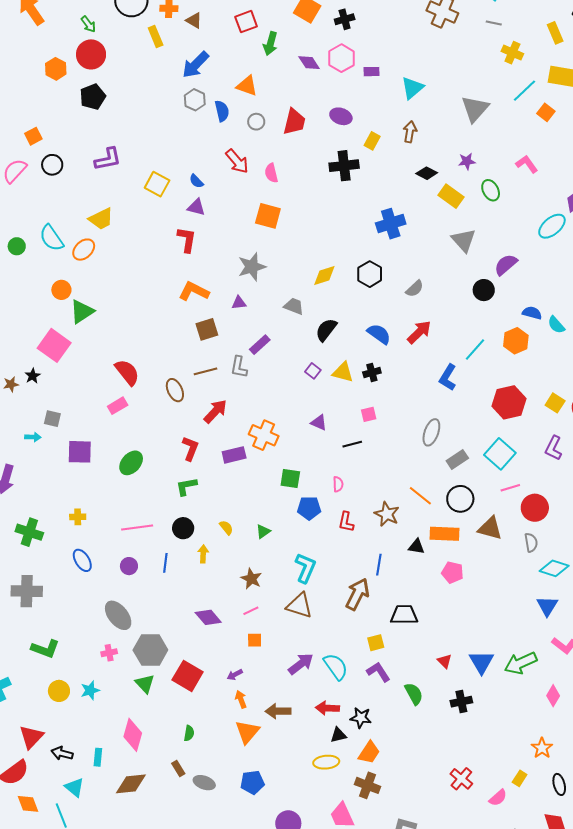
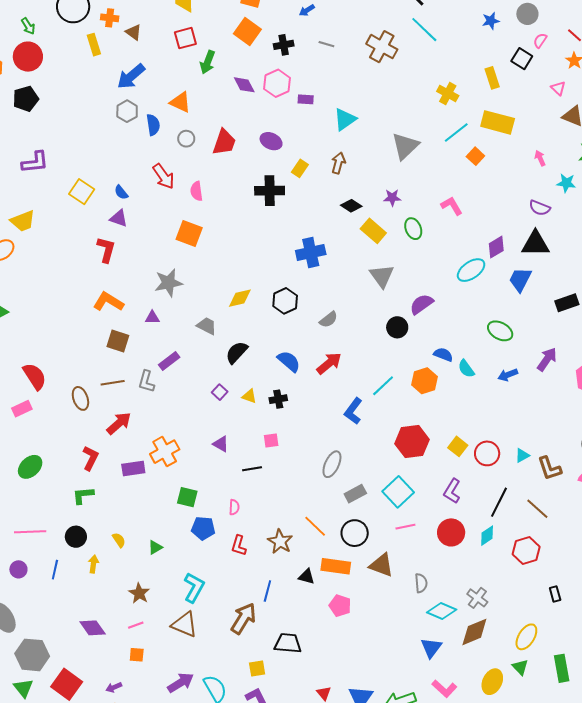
gray line: (494, 23) -> (326, 44), moved
brown square: (207, 329) -> (118, 341), turned 30
yellow triangle: (343, 372) -> (249, 396), size x0.7
orange cross: (264, 435) -> (165, 452), turned 32
red circle: (535, 508) -> (451, 532), moved

